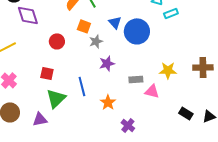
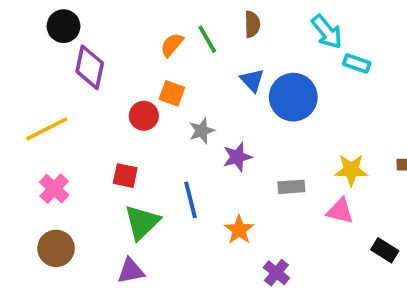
cyan rectangle: (171, 13) -> (357, 63), turned 40
purple diamond: (28, 15) -> (90, 67), turned 30
orange square: (84, 26) -> (172, 93), moved
gray star: (96, 41) -> (202, 131), moved
pink triangle: (152, 91) -> (340, 211), moved
purple triangle: (40, 119) -> (131, 271), moved

